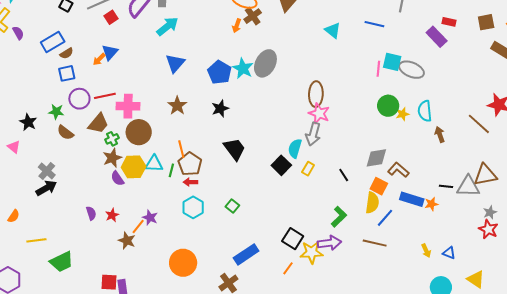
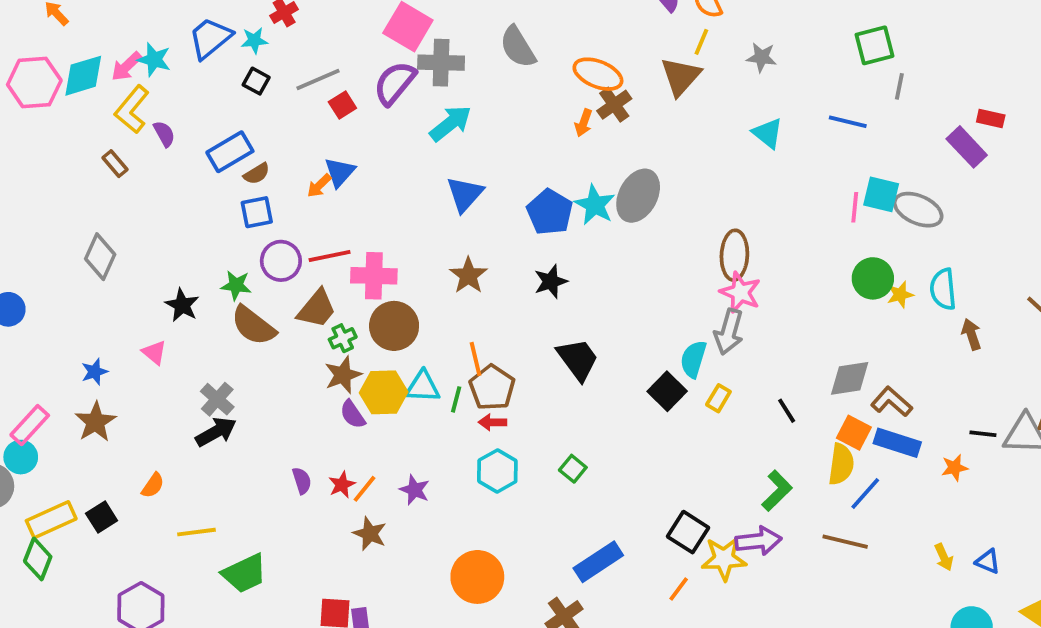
brown semicircle: (65, 133) -> (253, 326), size x1.4
blue rectangle: (412, 199) -> (897, 443), moved
orange line: (138, 227) -> (365, 489), moved

